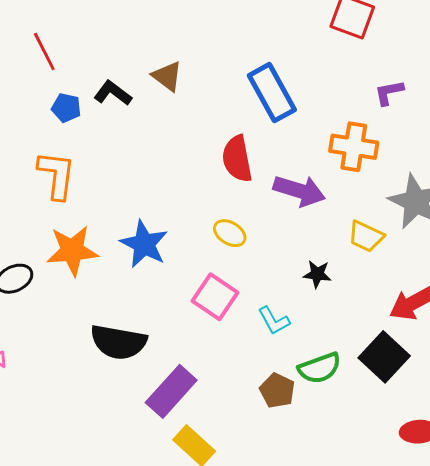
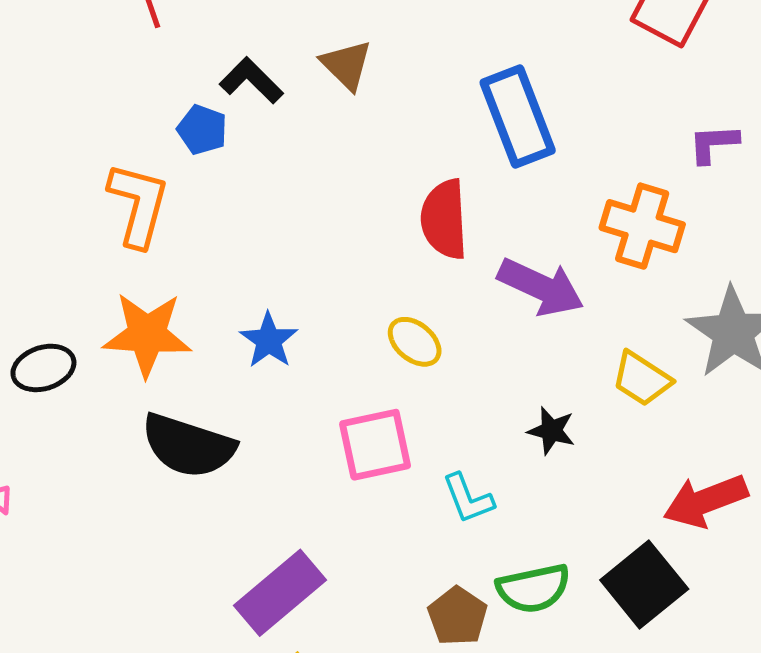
blue pentagon: (66, 108) -> (202, 130), moved
blue star: (144, 244) -> (269, 340), size x0.7
pink square: (215, 297) -> (375, 445), turned 36
black semicircle: (118, 342) -> (188, 446), moved

